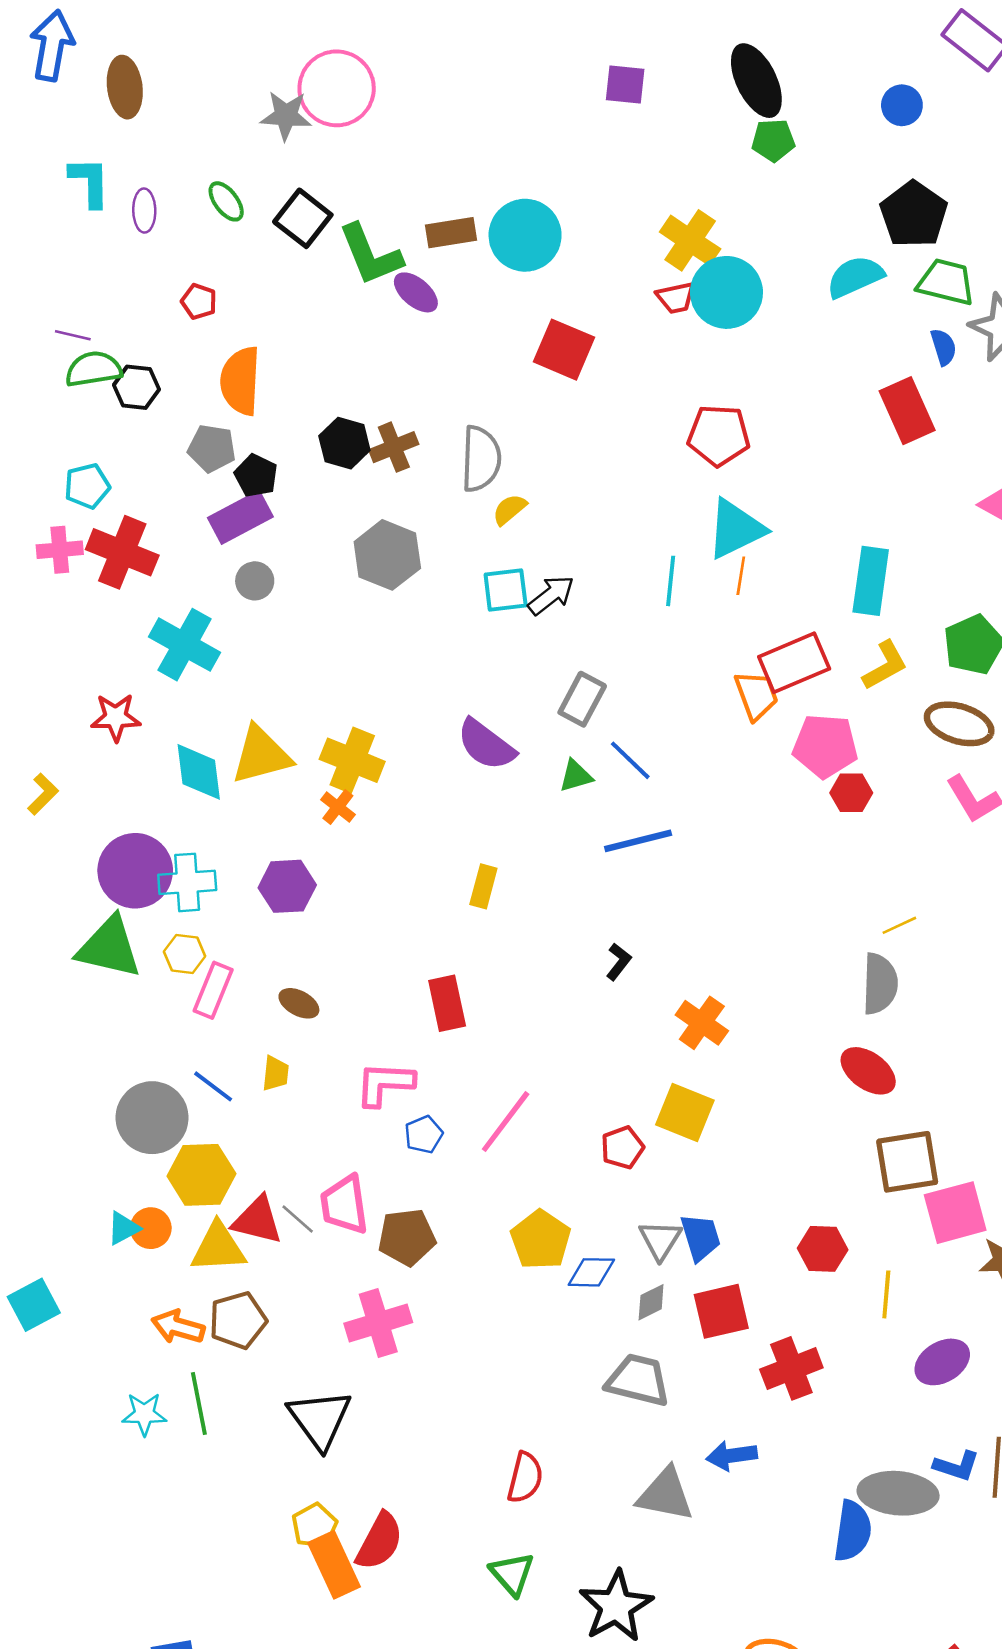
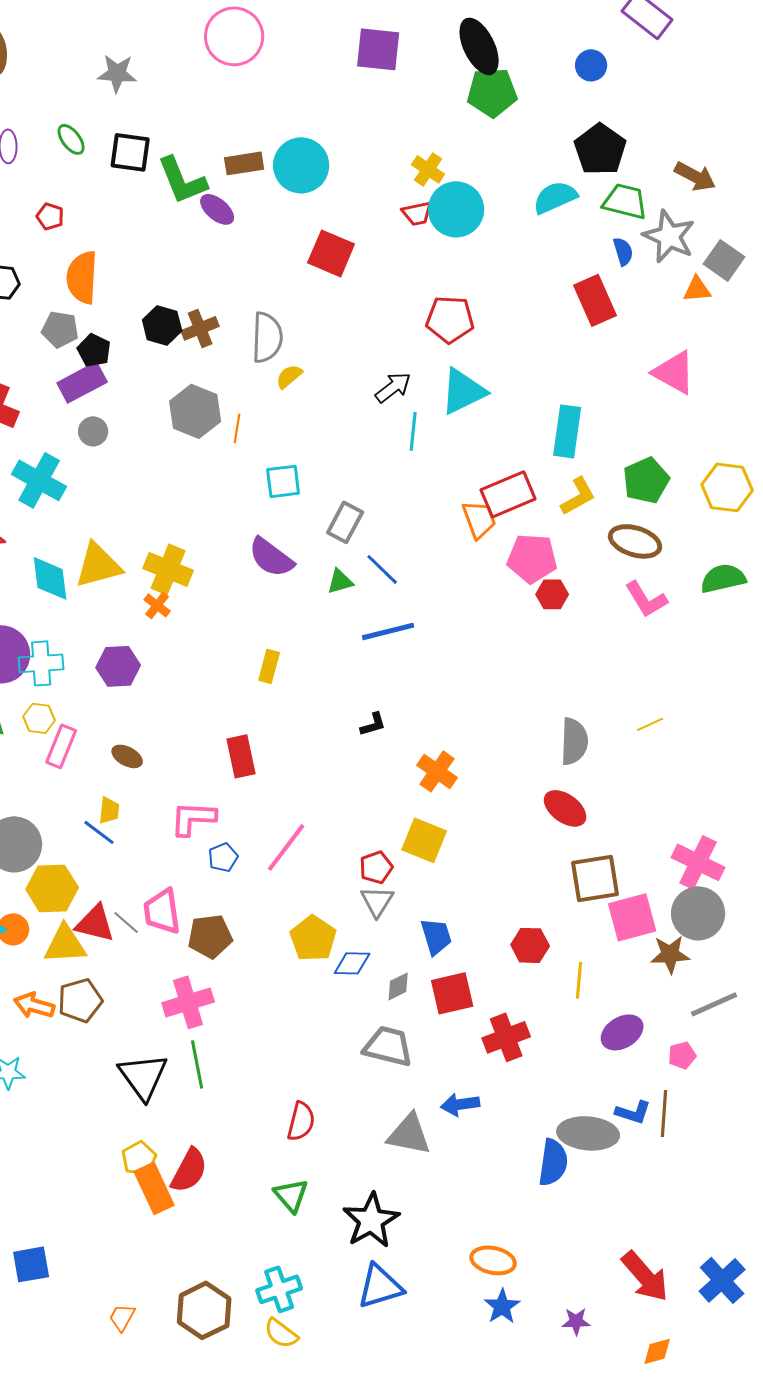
purple square: (625, 84) -> (378, 49), size x1.4
pink circle: (337, 88) -> (234, 36), moved
green pentagon: (773, 140) -> (492, 92), size x1.5
black square: (303, 218) -> (130, 152), turned -30
yellow cross: (690, 240) -> (428, 169), size x0.7
orange line: (741, 576) -> (237, 428), moved
cyan square: (506, 590) -> (283, 481), moved
black arrow: (551, 595) -> (393, 387), moved
yellow line: (899, 925) -> (650, 724), moved
black L-shape: (619, 962) -> (373, 724), turned 36
blue line: (213, 1086) -> (99, 832), moved
gray triangle: (660, 1240) -> (377, 901), moved
green line: (199, 1404) -> (197, 1064), moved

